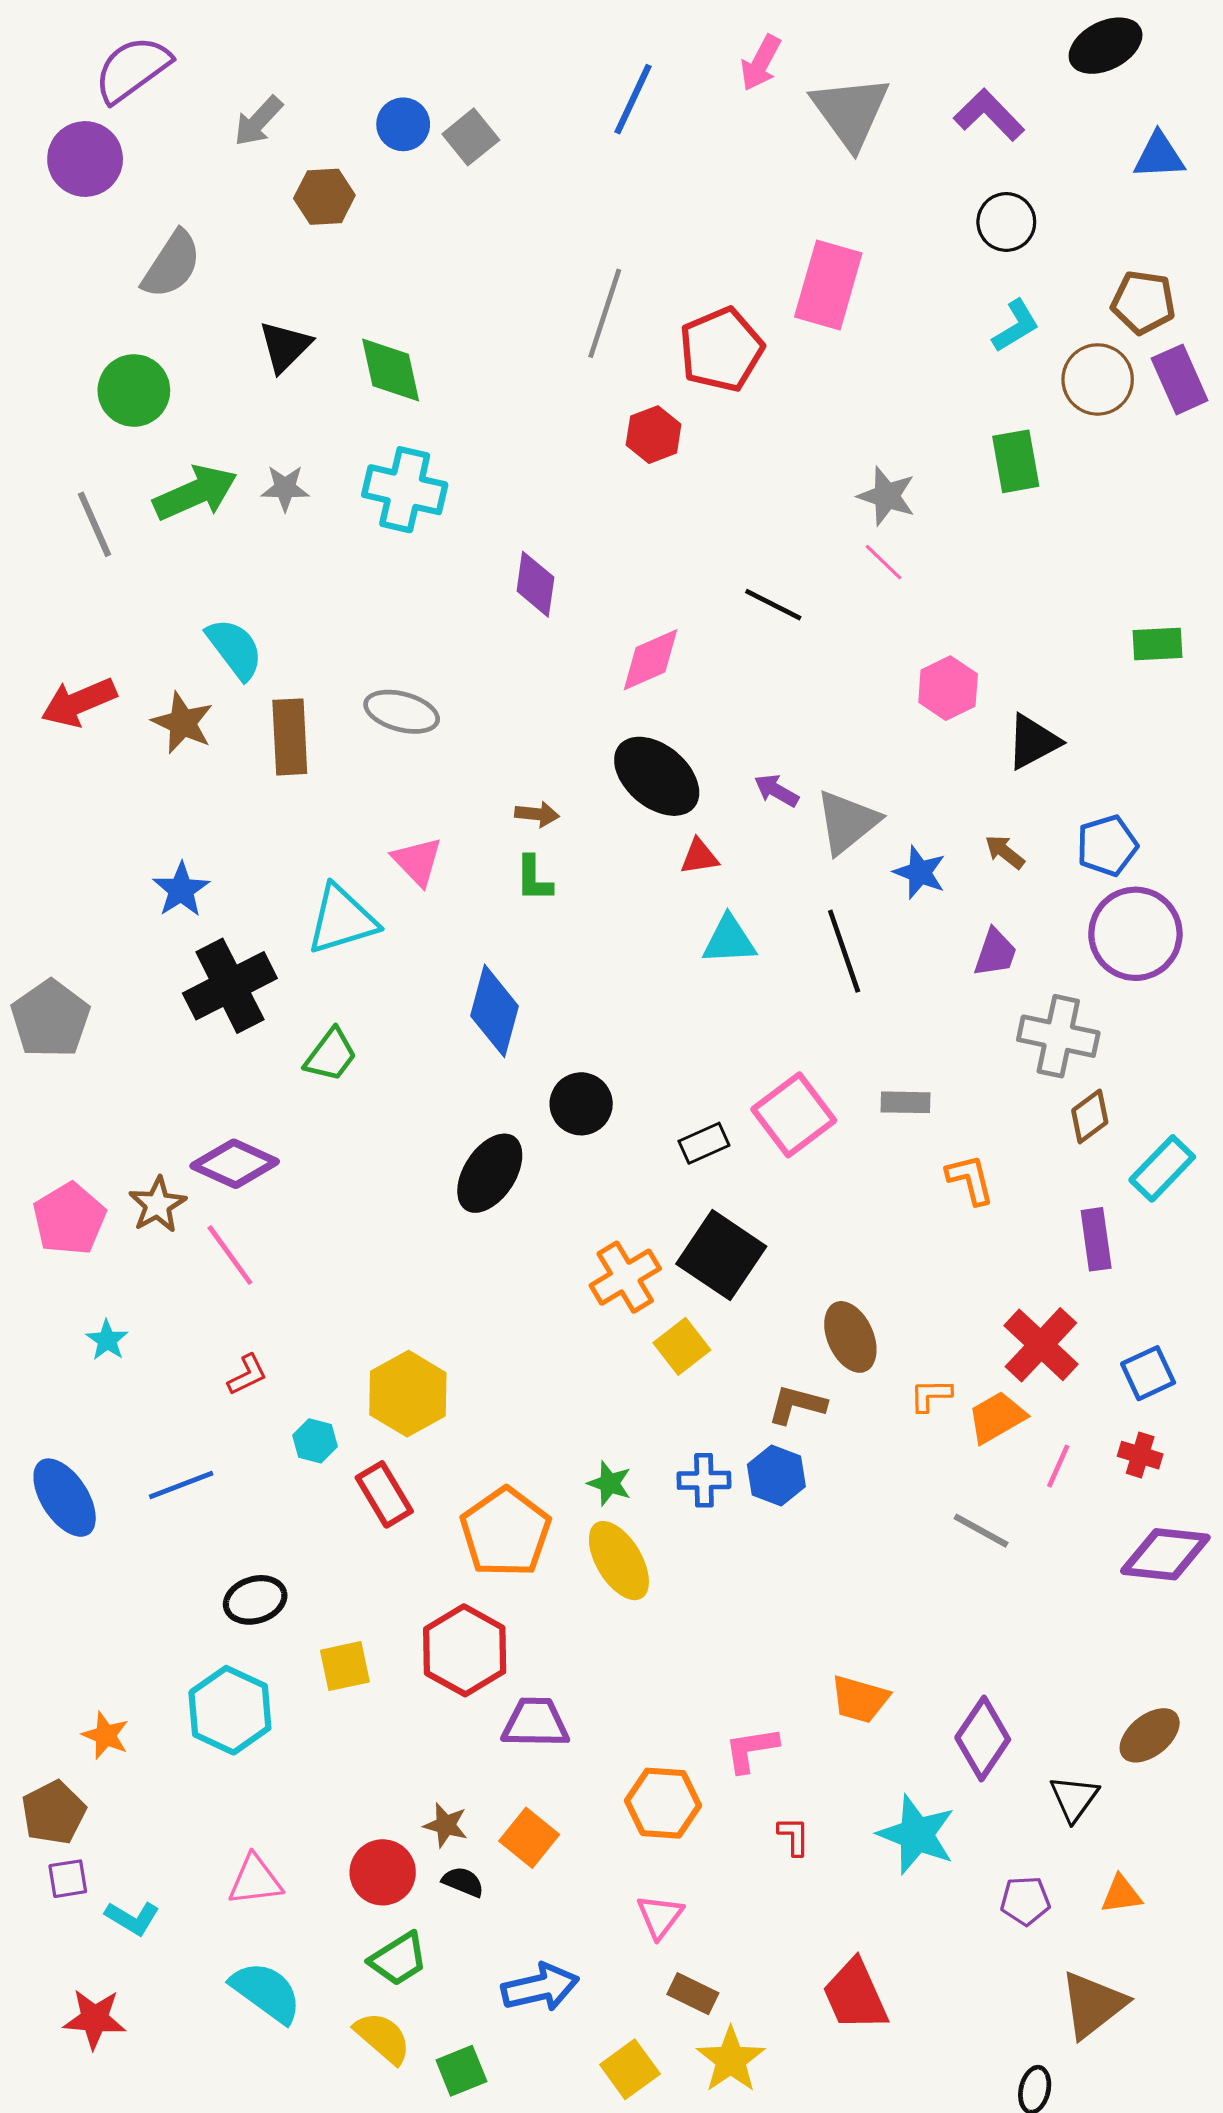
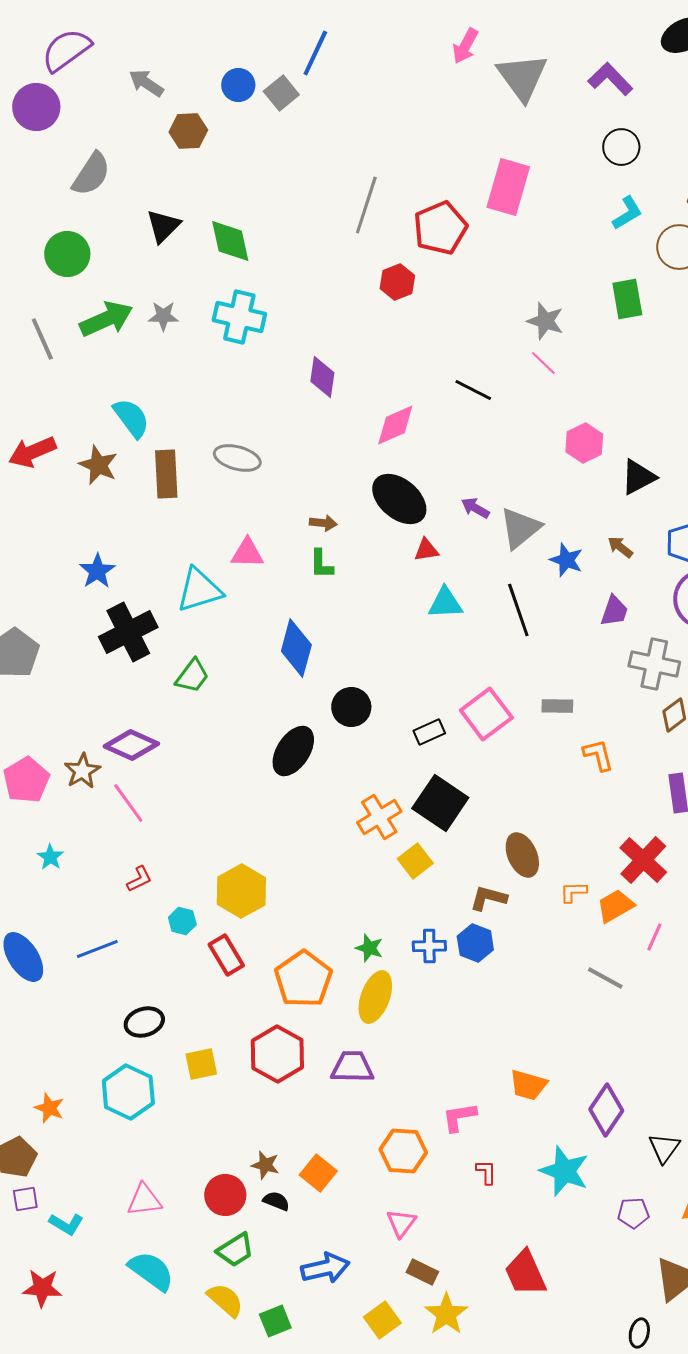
blue line: (633, 99) -> (315, 53), moved
gray arrow: (258, 121) -> (146, 83), turned 81
pink triangle: (417, 861) -> (247, 553), turned -45
yellow ellipse: (619, 1561) -> (375, 997), turned 51
purple trapezoid: (535, 1723) -> (352, 1067), moved

